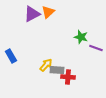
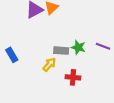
green star: (81, 37) -> (78, 47), moved
gray rectangle: (57, 70) -> (61, 51), moved

